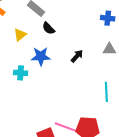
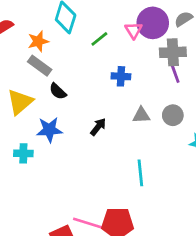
blue cross: (108, 18) -> (121, 76), moved
yellow triangle: (20, 35) -> (20, 102), size x1.5

